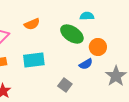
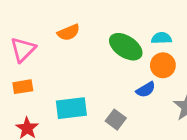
cyan semicircle: (87, 16) -> (161, 38), moved
cyan rectangle: (34, 60) -> (71, 108), moved

